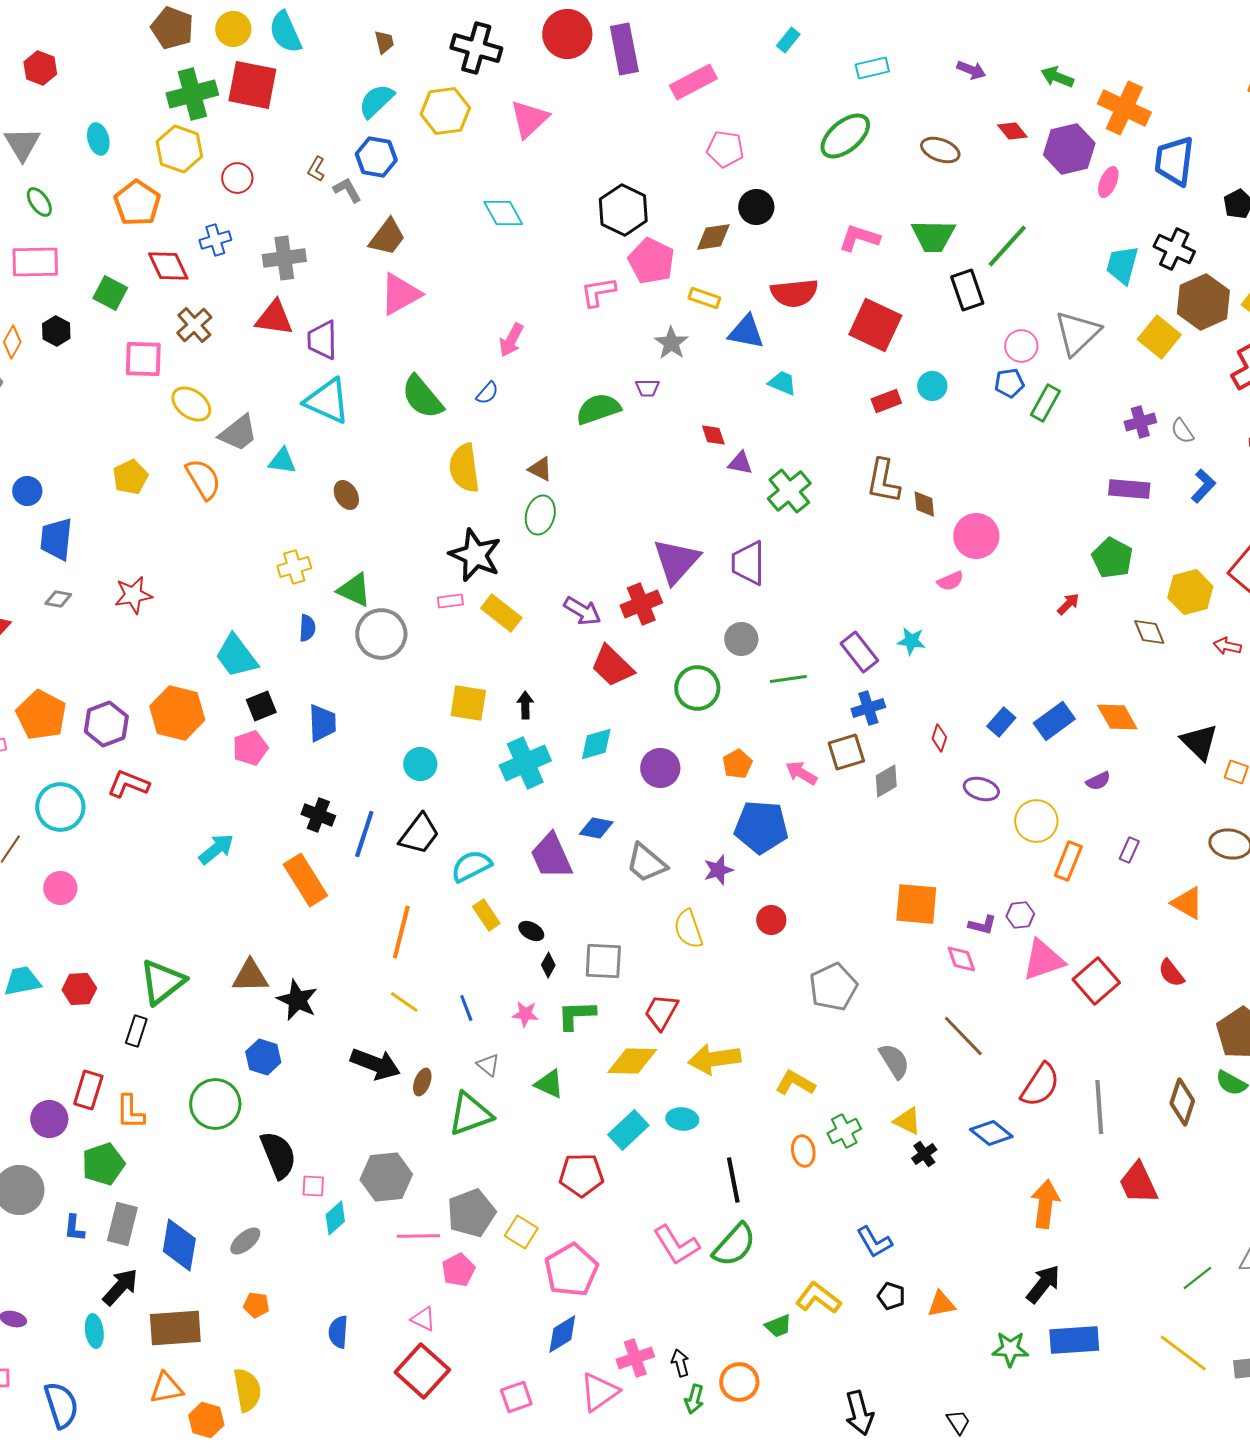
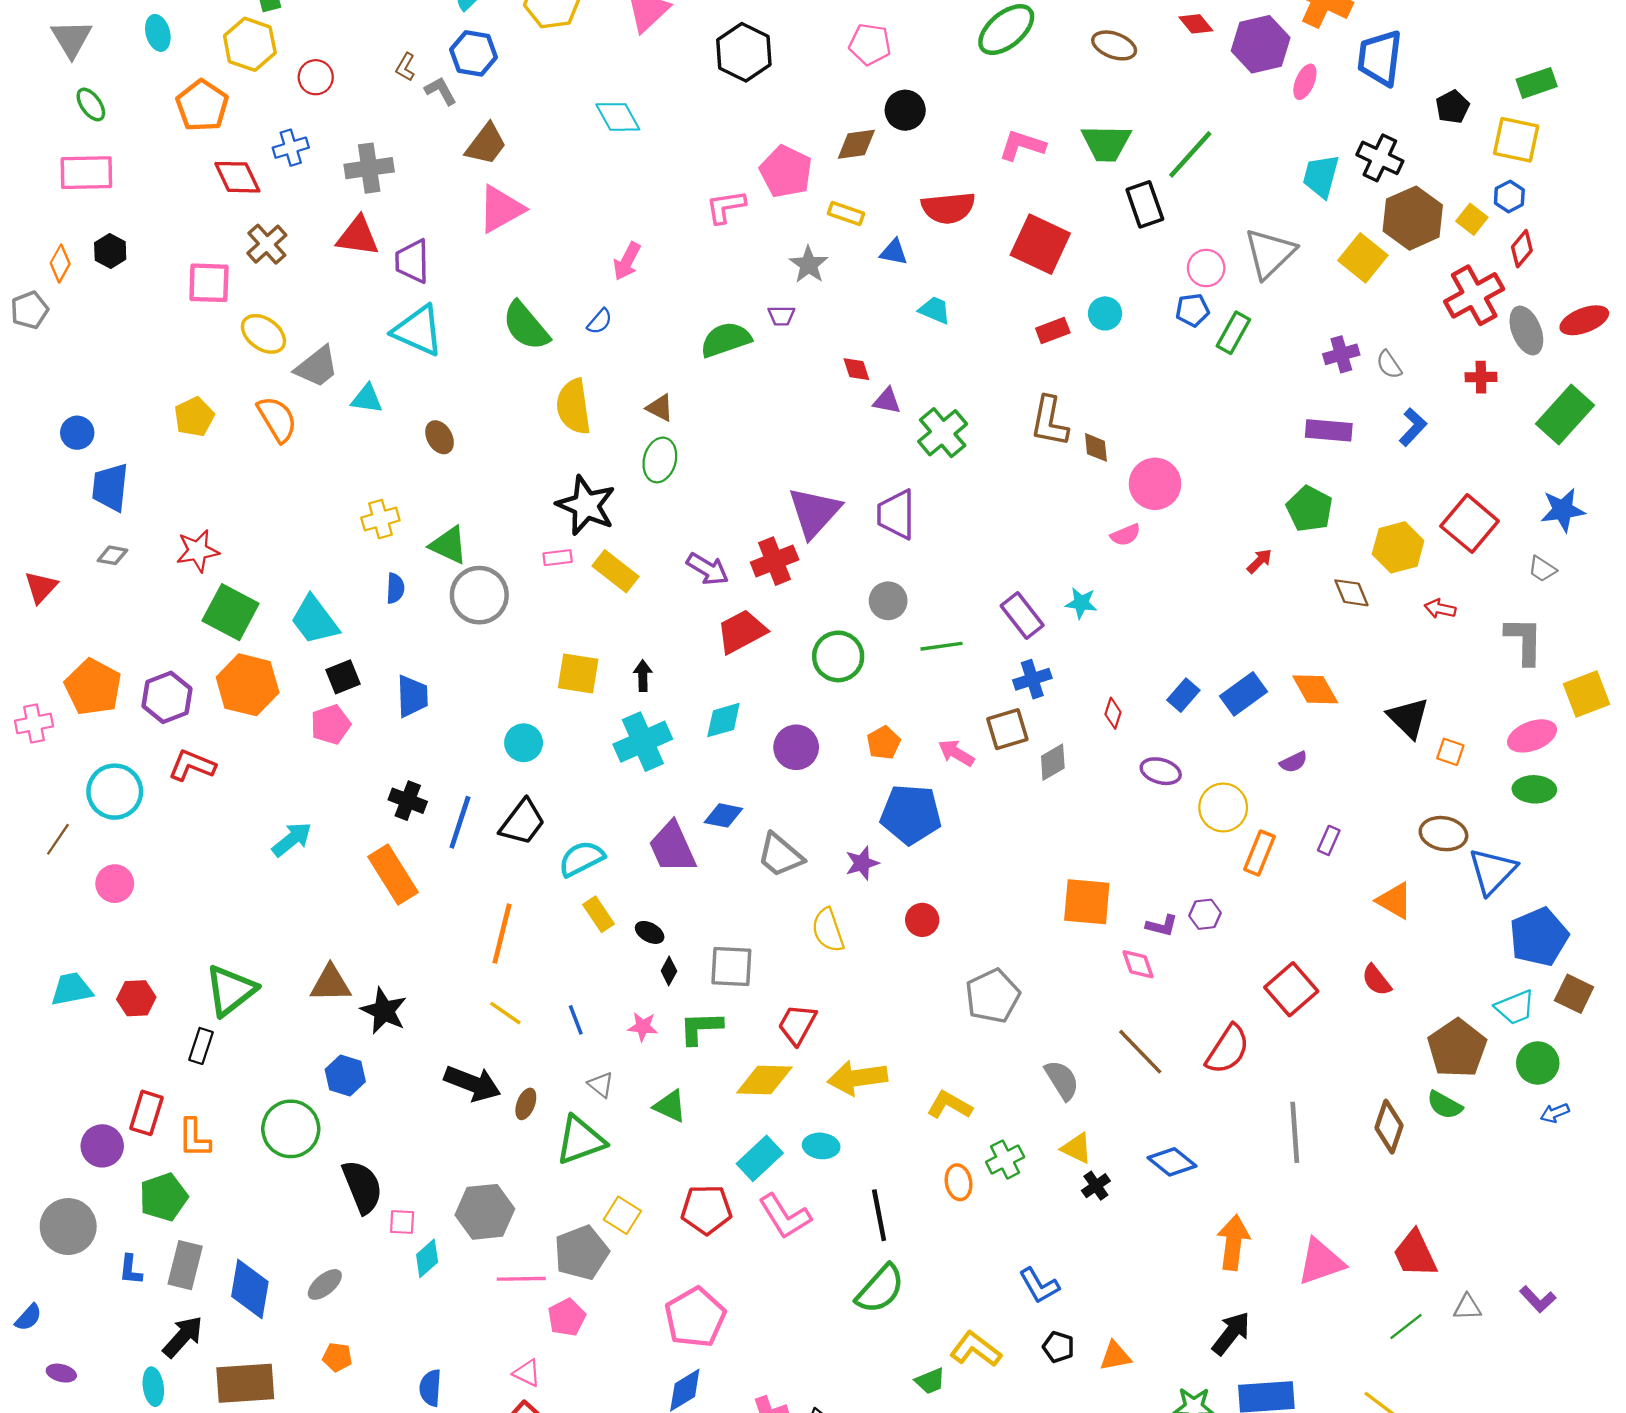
black hexagon: (623, 210) -> (744, 52), moved
green square: (110, 293) -> (231, 612), moved, size x1.4
blue triangle: (746, 332) -> (894, 252), size x0.7
red trapezoid: (612, 666) -> (742, 631), turned 108
pink triangle: (1043, 960) -> (1321, 1262), moved
red semicircle: (1040, 1085) -> (1228, 1049), moved
red trapezoid: (1138, 1183) -> (1415, 1254), moved
yellow square: (521, 1232) -> (622, 1215), moved
pink L-shape: (676, 1245) -> (785, 1216), moved

